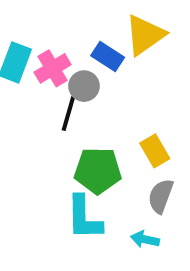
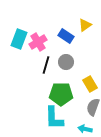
yellow triangle: (145, 35) -> (85, 25), size x0.6
gray circle: (84, 86) -> (66, 62), moved

